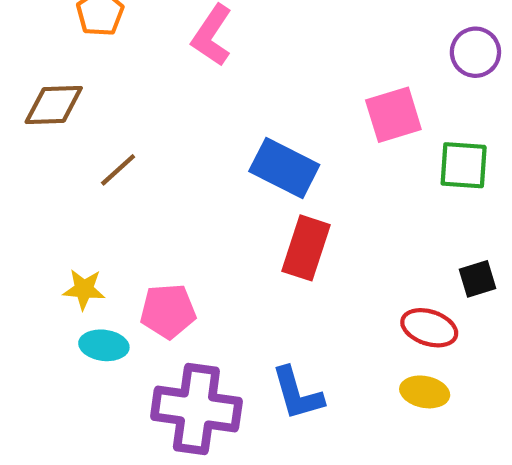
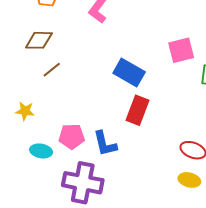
brown diamond: (54, 105) -> (39, 40), moved
yellow star: (84, 289) -> (25, 111), moved
blue L-shape: (297, 394) -> (105, 144), moved

